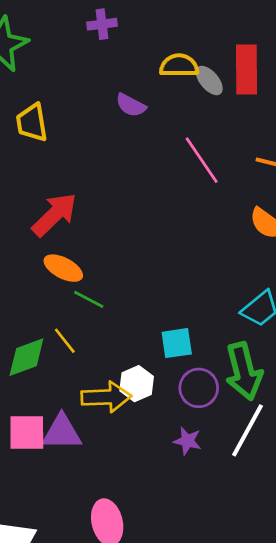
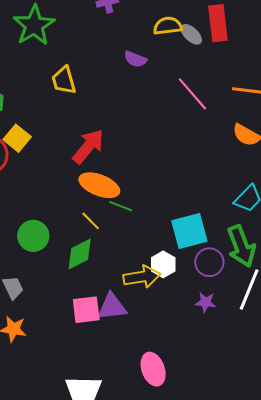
orange ellipse: (63, 268) -> (99, 185), size x1.4
yellow line: (65, 341) -> (91, 221), moved
cyan square: (177, 343) -> (189, 231), size x1.5

